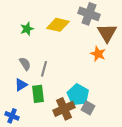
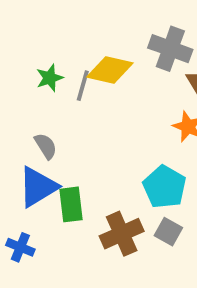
gray line: (44, 69) -> (83, 86), moved
blue triangle: (21, 85) -> (38, 187), size x1.6
cyan pentagon: (78, 95) -> (164, 187), moved

